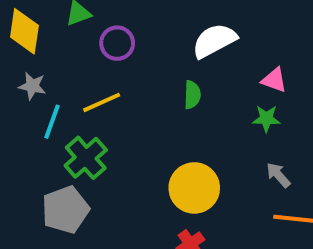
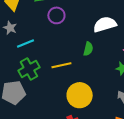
yellow line: (102, 102) -> (61, 65), moved
cyan line: (52, 122) -> (25, 43), moved, turned 36

